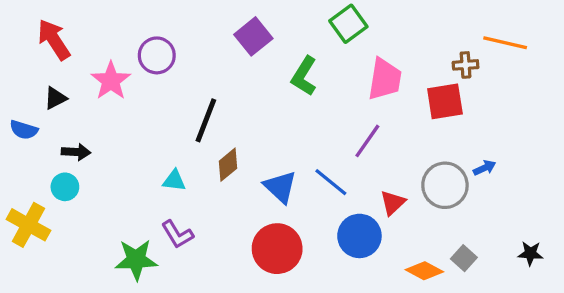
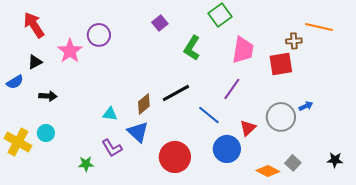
purple square: (253, 36) -> (160, 23), size x0.7
black line: (206, 120) -> (176, 93), moved, turned 40
blue semicircle: (24, 130) -> (15, 82), turned -48
cyan circle: (65, 187) -> (46, 133), moved
blue triangle: (280, 187) -> (138, 132), moved
green star: (136, 260) -> (86, 164), size x0.6

